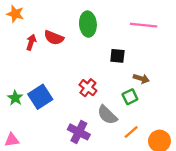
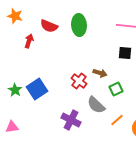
red semicircle: (54, 38) -> (49, 26), moved
black square: (117, 56) -> (125, 53), moved
brown arrow: (141, 79) -> (100, 73), moved

